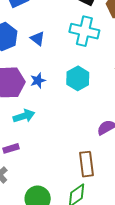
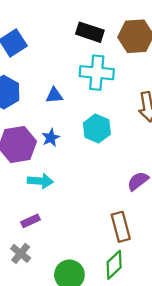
blue triangle: (38, 39) -> (54, 95), moved, turned -35
cyan arrow: (24, 116) -> (40, 181), turned 30

